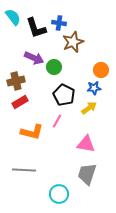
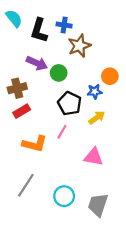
black L-shape: (36, 28) -> (39, 30), turned 35
blue star: (94, 88) -> (95, 91), moved
gray line: (24, 170) -> (26, 185), turned -60
gray trapezoid: (87, 174) -> (98, 205), moved
cyan circle: (59, 194) -> (64, 196), moved

